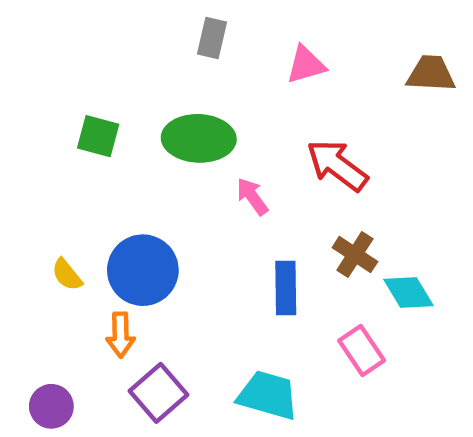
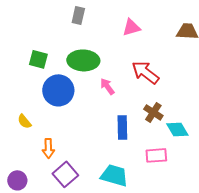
gray rectangle: (212, 38) -> (78, 15), moved
blue circle: (143, 270) -> (58, 90), moved
pink rectangle: (362, 351) -> (156, 155), turned -60

